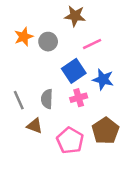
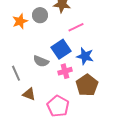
gray circle: (48, 42) -> (40, 15), moved
gray semicircle: (47, 99) -> (41, 61), moved, turned -70
brown pentagon: (105, 131) -> (87, 85), moved

